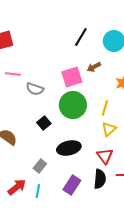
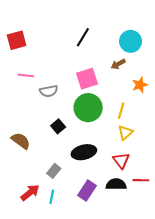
black line: (81, 37) -> (83, 37), moved
brown arrow: (94, 67) -> (118, 64), moved
gray semicircle: (35, 89) -> (49, 91), turned -30
black semicircle: (100, 179) -> (116, 184), turned -96

